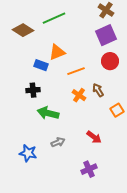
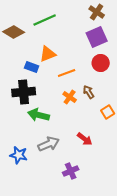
black cross: (33, 90) -> (24, 92), size x1.6
gray arrow: (58, 142) -> (49, 144), size x1.5
purple cross: (89, 169) -> (71, 171), moved

